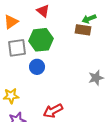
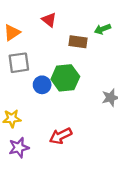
brown rectangle: (83, 30) -> (78, 42), moved
green hexagon: (41, 40) -> (65, 78), moved

